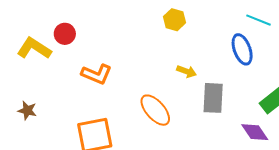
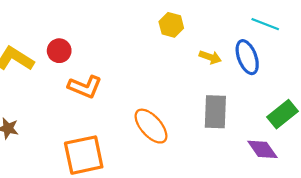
red circle: (65, 34) -> (59, 51), moved
yellow arrow: (187, 71) -> (210, 57), moved

